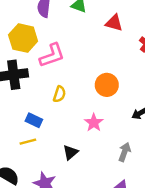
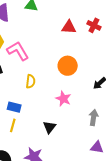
red triangle: (114, 23) -> (69, 27), moved
pink L-shape: (52, 55) -> (18, 51), turned -90
yellow line: (28, 142) -> (13, 125), turned -48

